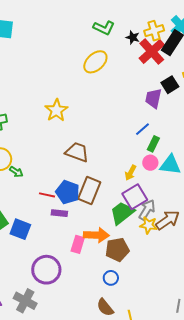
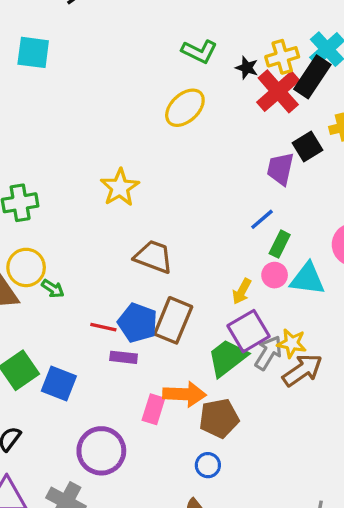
yellow star: (149, 225) -> (292, 343), moved

